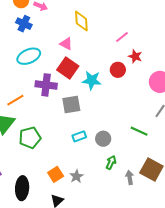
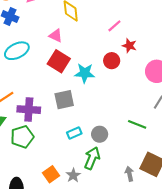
purple cross: (46, 85) -> (29, 110), moved
green arrow: (111, 163) -> (92, 158), moved, size x1.5

